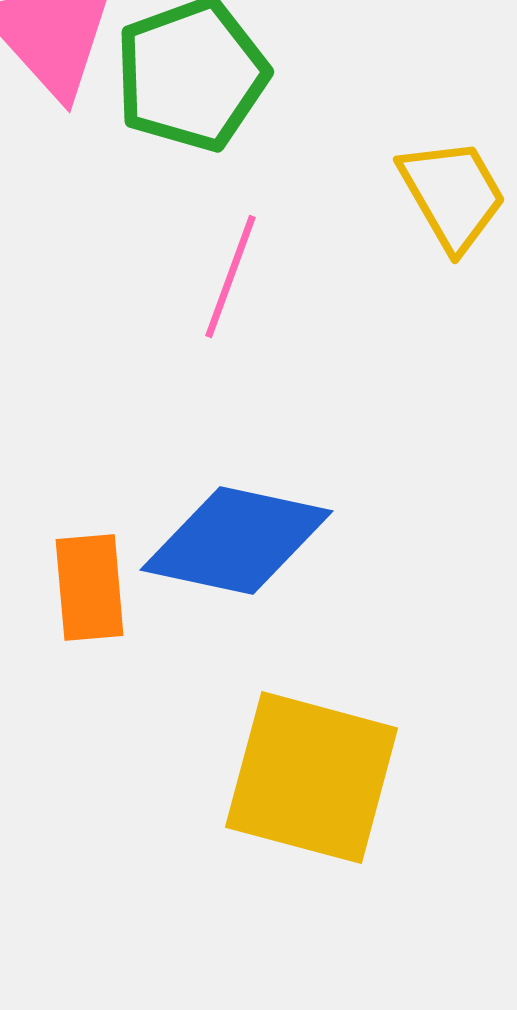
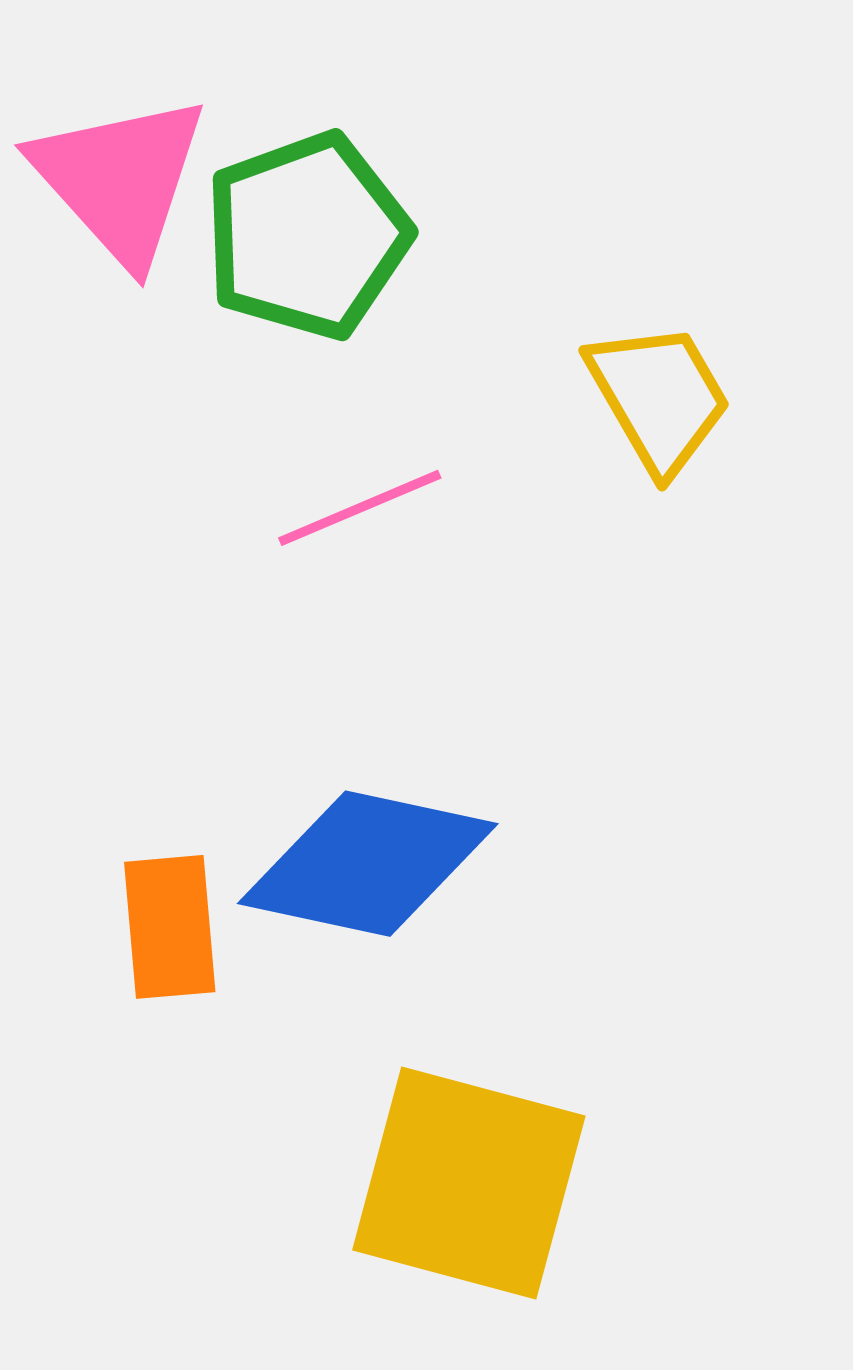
pink line: (231, 276) -> (360, 508), turned 47

